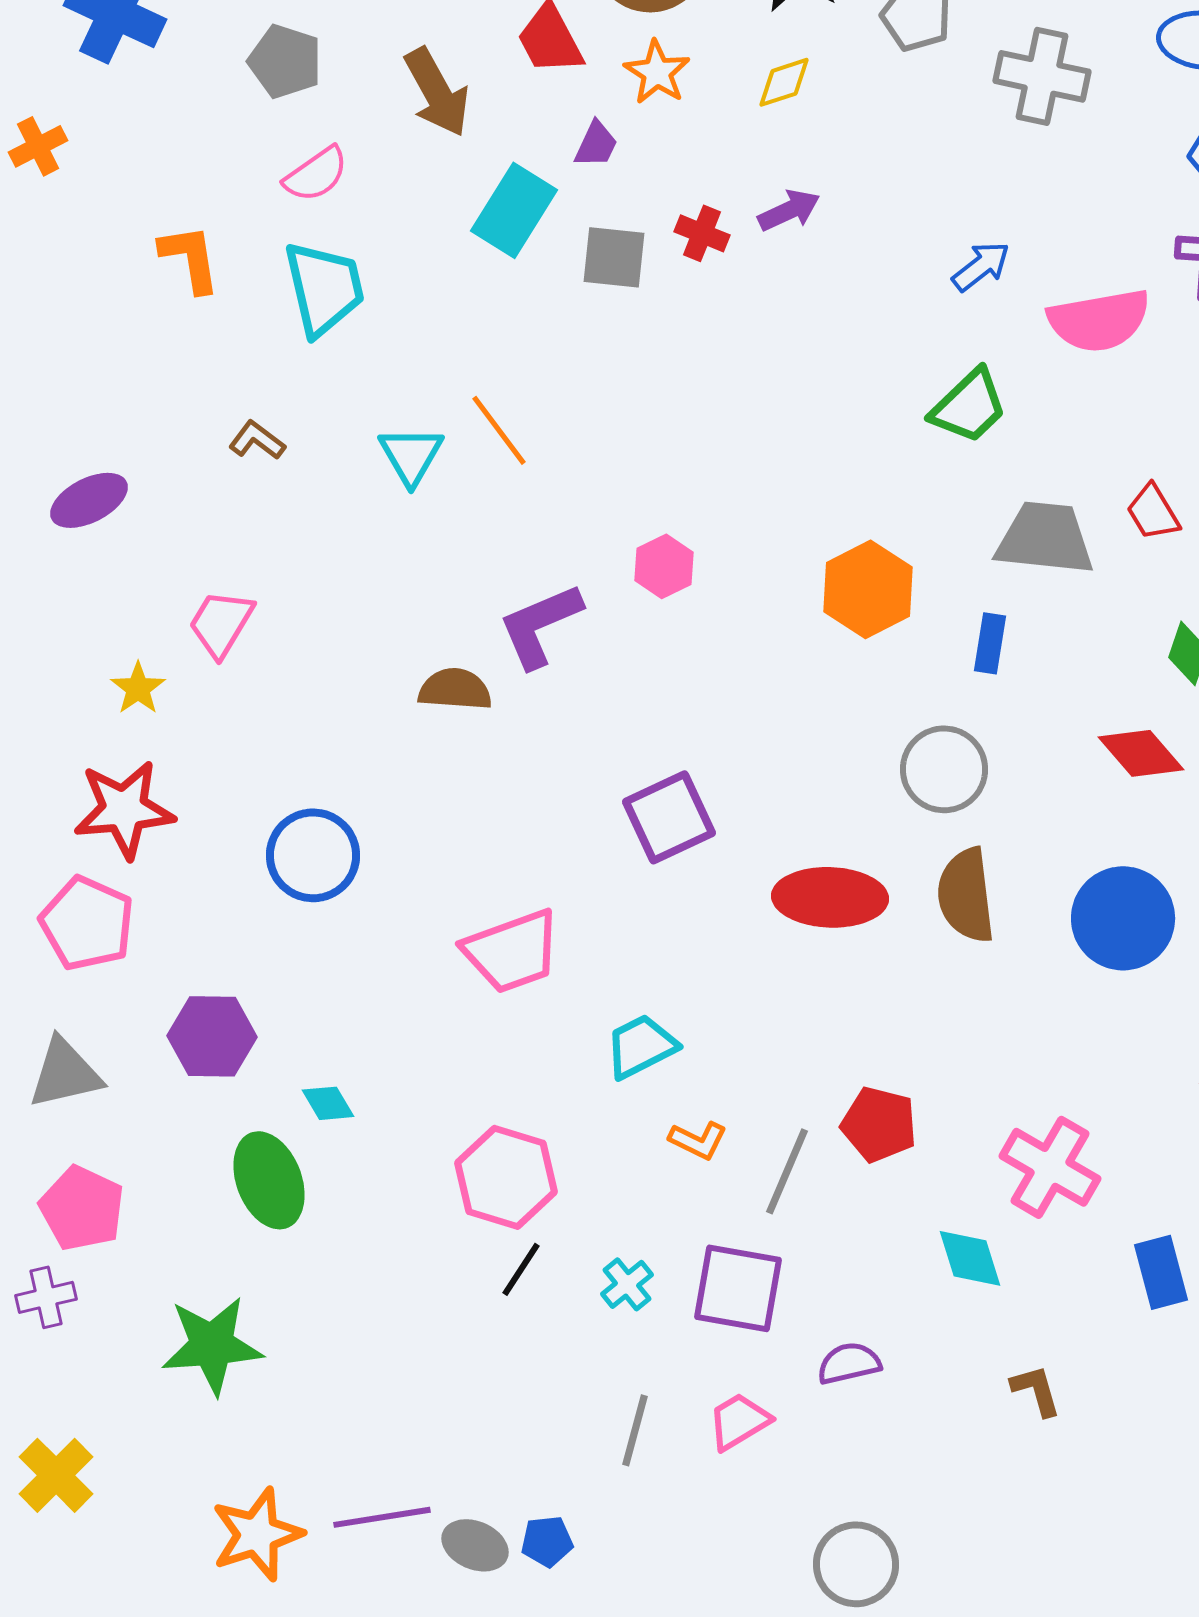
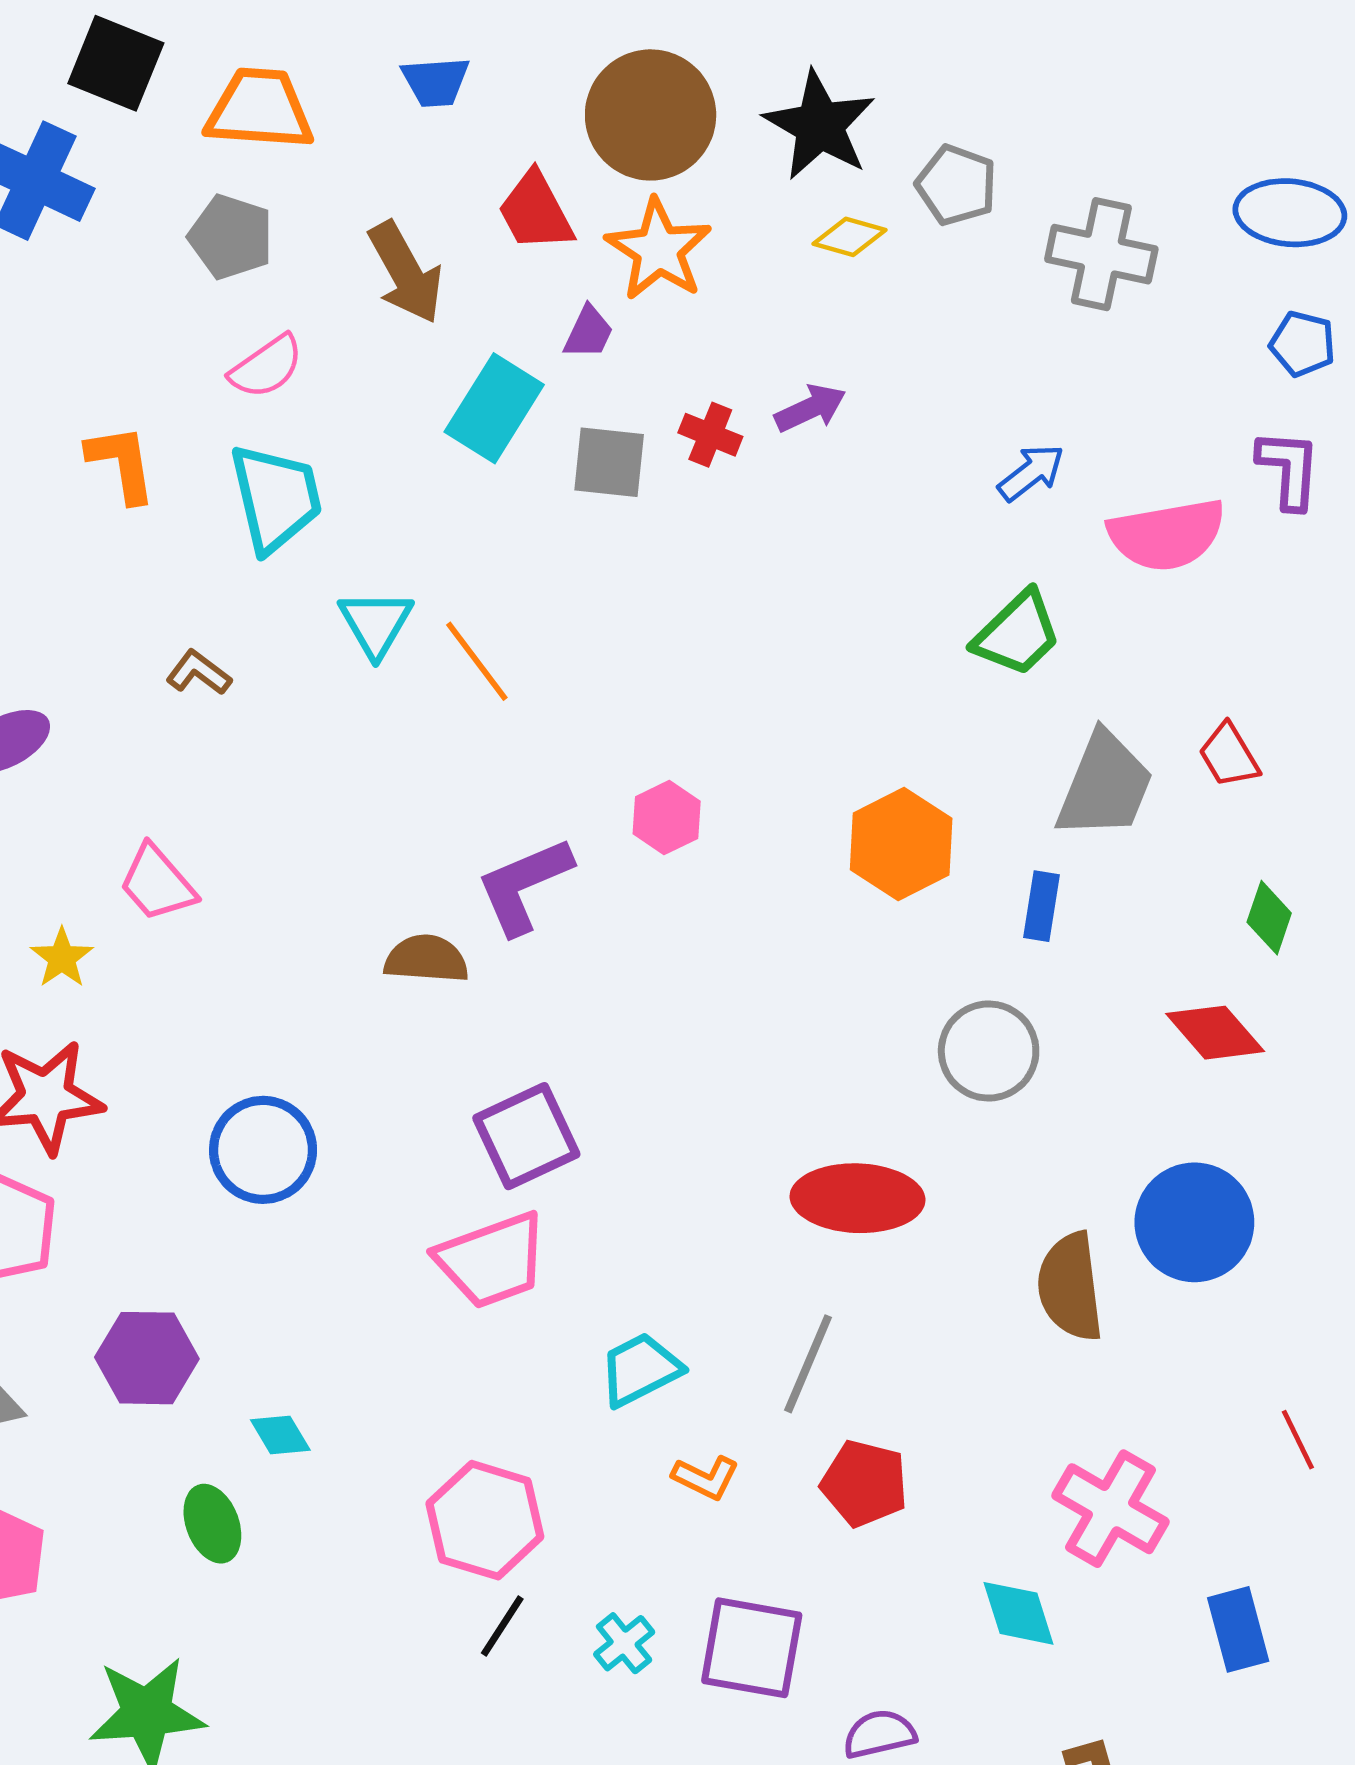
orange star: (657, 72) -> (659, 250), size x1.4
yellow diamond: (784, 82) -> (849, 237), moved, turned 34
cyan triangle: (411, 455) -> (376, 623), moved
gray trapezoid: (1045, 538) -> (1105, 785), turned 106
pink trapezoid: (221, 623) -> (157, 883), turned -72
purple square: (669, 817) -> (526, 1136), moved
brown semicircle: (966, 895) -> (1070, 1287), moved
red pentagon: (879, 1124) -> (864, 1483), moved
gray line: (787, 1171) -> (808, 1364), moved
green ellipse: (269, 1180) -> (212, 1524), size x0.7

